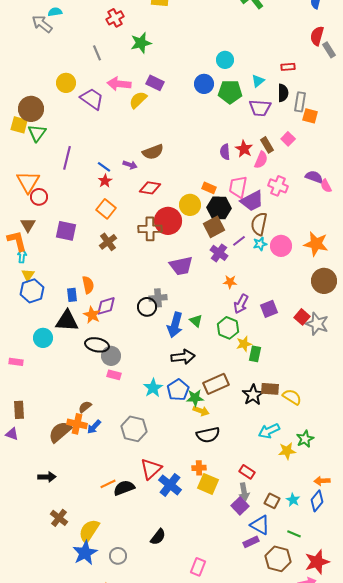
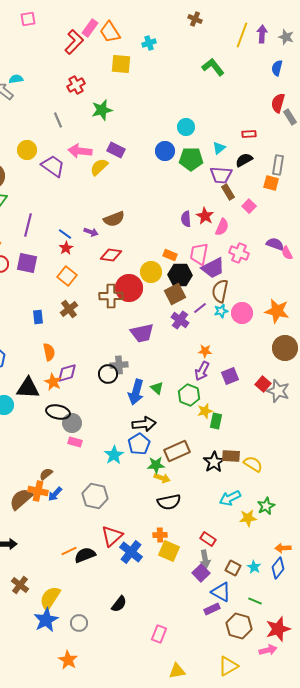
black semicircle: (283, 93) -> (244, 160), turned -120
gray rectangle: (300, 102) -> (278, 165), moved
brown rectangle: (267, 145) -> (228, 192), moved
purple square: (66, 231) -> (27, 263), moved
orange star: (230, 282) -> (205, 351), moved
blue rectangle: (72, 295) -> (38, 317), moved
blue pentagon: (178, 390) -> (139, 444), moved

